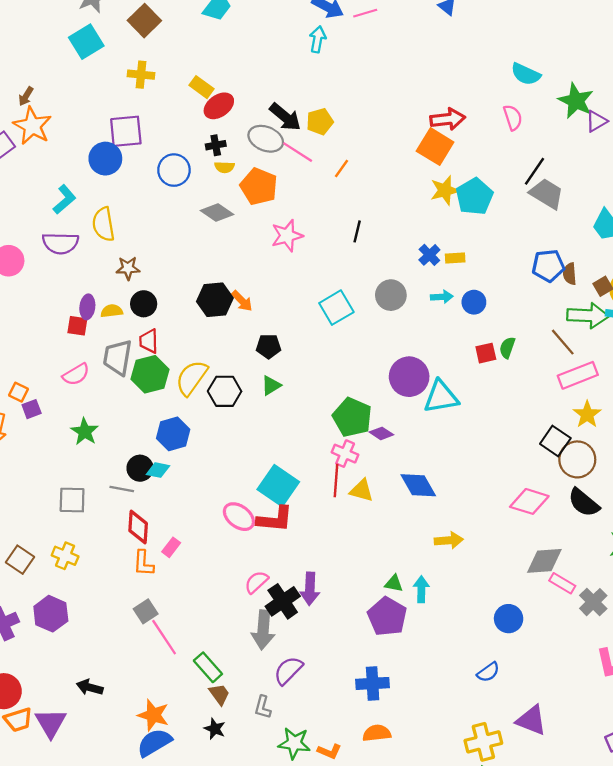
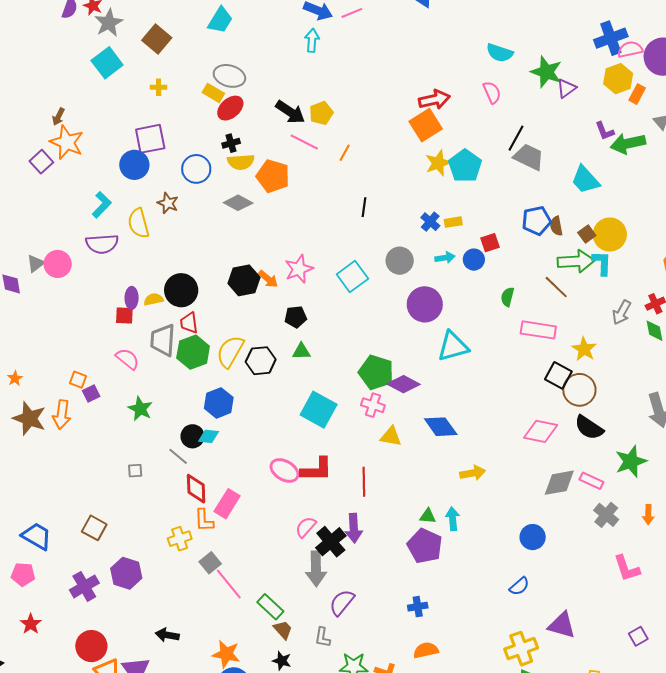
yellow cross: (141, 75) -> (159, 87), size x0.7
gray ellipse: (266, 139) -> (229, 76), moved
orange square: (435, 147) -> (426, 125), turned 32
yellow semicircle: (225, 167) -> (241, 162), size x1.5
pink star: (287, 236) -> (299, 269), moved
brown star: (128, 268) -> (168, 203), moved, turned 30
black circle: (144, 304) -> (181, 290), size x1.4
red square: (486, 353) -> (490, 243), moved
pink semicircle: (76, 374) -> (127, 359), turned -105
pink rectangle: (578, 375) -> (538, 330), moved, turned 36
purple circle: (409, 377) -> (425, 304), moved
green triangle: (271, 385) -> (301, 351), turned 36
purple diamond: (381, 433) -> (403, 384), size x1.5
red line: (336, 480) -> (364, 482), moved
cyan square: (278, 486) -> (319, 410), moved
gray line: (122, 489) -> (178, 456), turned 35
gray square: (72, 500) -> (135, 471), size x0.6
pink rectangle: (171, 547) -> (227, 504), size x1.6
yellow cross: (65, 556) -> (180, 539), moved, turned -35
pink rectangle: (562, 583) -> (591, 481), moved
blue cross: (373, 683) -> (418, 607), size x0.7

